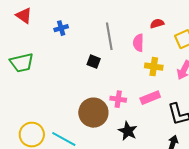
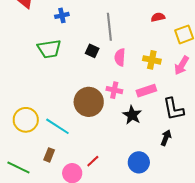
pink semicircle: (138, 43) -> (120, 57), moved
green trapezoid: (22, 63) -> (49, 49), moved
black star: (128, 131) -> (132, 115), moved

